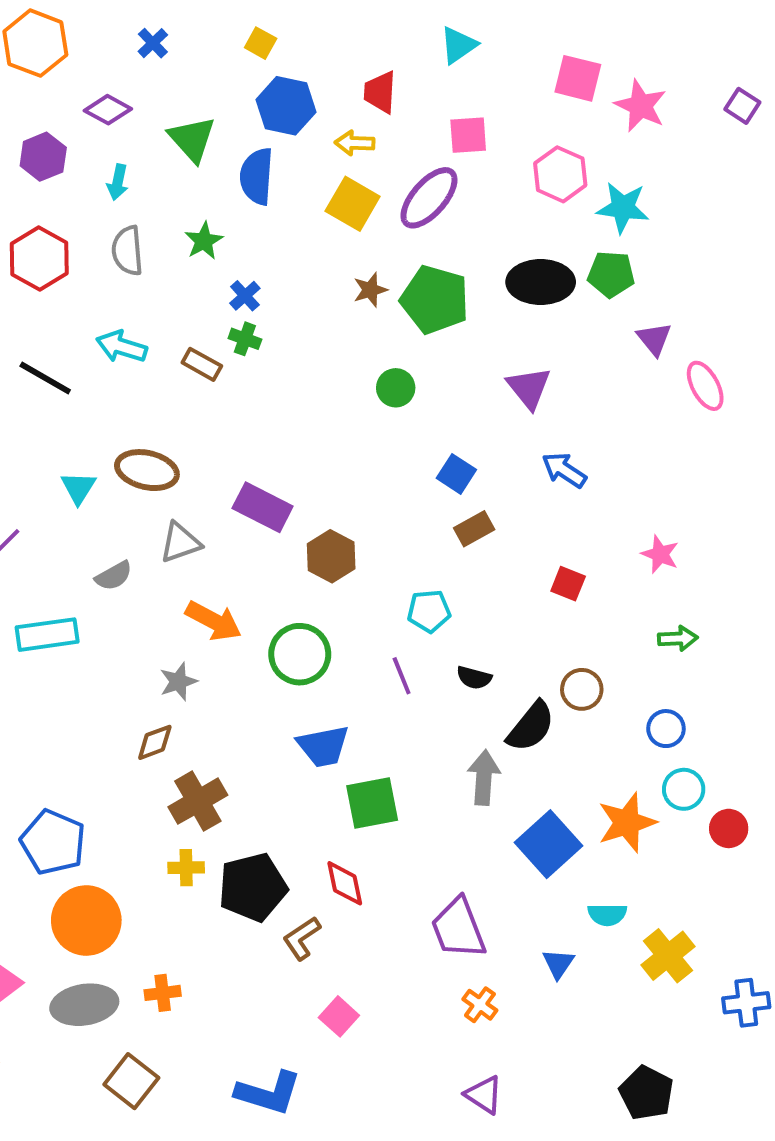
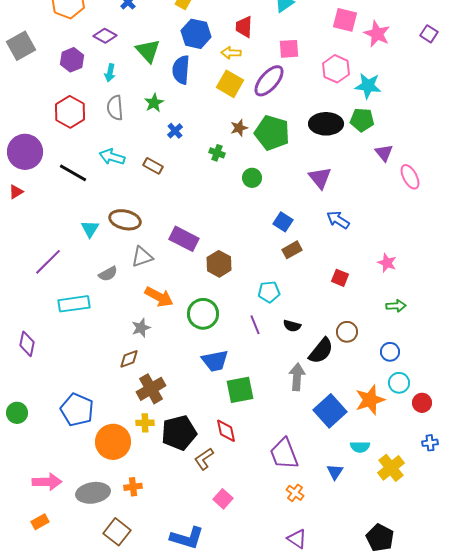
green cross: (245, 339) -> (217, 153), moved
orange circle: (86, 921) -> (113, 442), moved
blue cross: (746, 1003) -> (430, 443), moved, size x0.7

